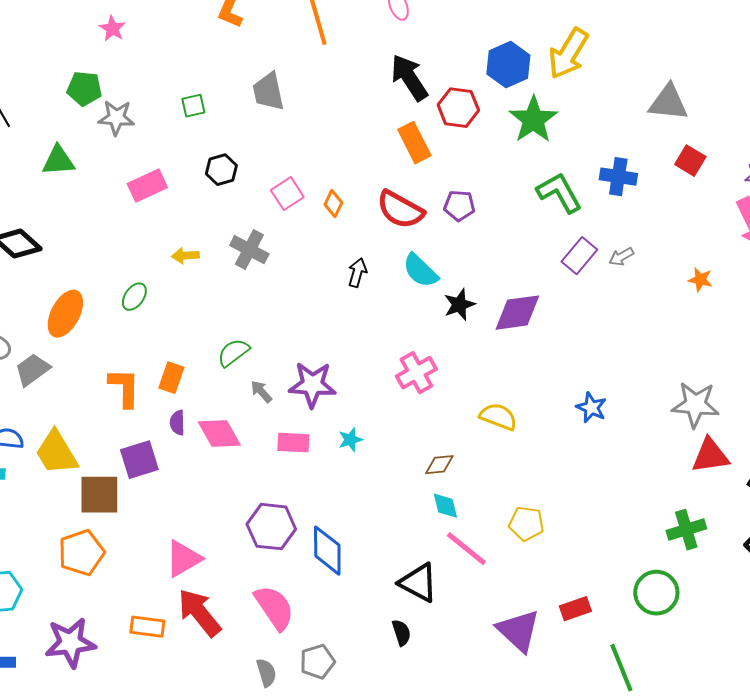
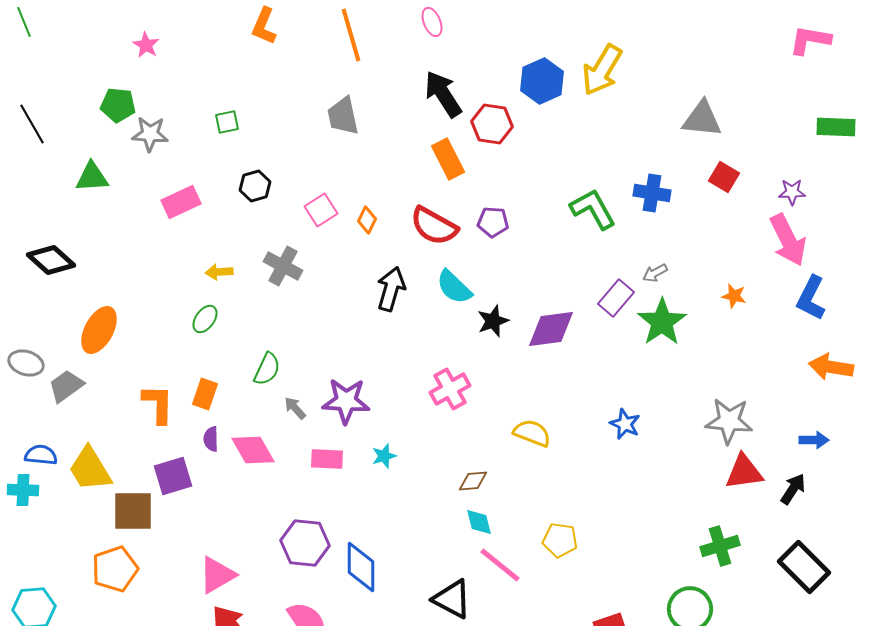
gray trapezoid: (268, 92) -> (343, 116), moved
green star: (533, 120) -> (662, 322), moved
purple rectangle: (579, 256) -> (616, 298), moved
black arrow: (357, 273) -> (391, 289), size x1.5
green ellipse: (134, 297) -> (205, 319), moved
green semicircle: (233, 353) -> (267, 369), turned 152

